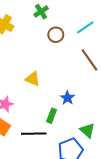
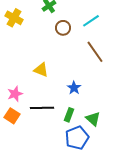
green rectangle: (52, 116) -> (69, 115), moved
black line: (34, 134) -> (42, 108), moved

